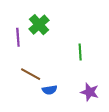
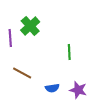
blue semicircle: (50, 90) -> (52, 88), moved

